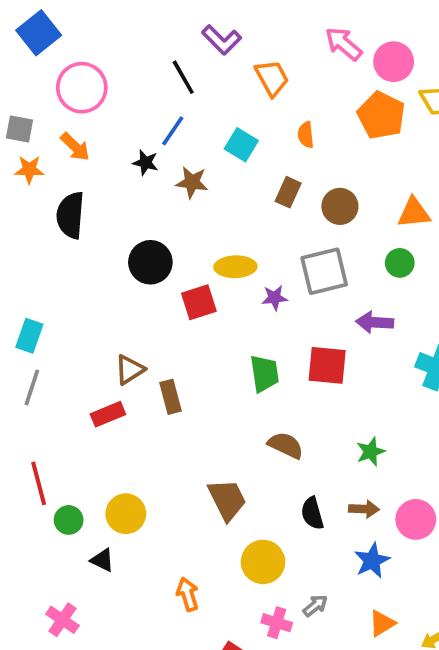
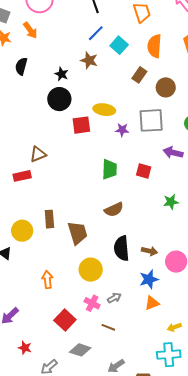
blue line: (173, 131) -> (96, 33), moved
orange semicircle: (306, 135) -> (154, 46), size x1.6
black star: (145, 163) -> (62, 74), moved
black semicircle: (70, 215) -> (21, 66), size x0.7
red square: (327, 365) -> (144, 171), size x0.7
brown rectangle: (171, 397) -> (49, 219), moved
brown semicircle: (286, 445) -> (114, 210), turned 120
green star: (371, 452) -> (171, 202), moved
black semicircle: (312, 513) -> (122, 248), size x1.4
orange triangle: (382, 623) -> (152, 303), moved

